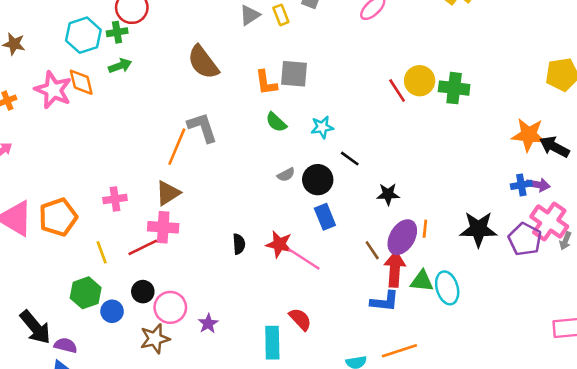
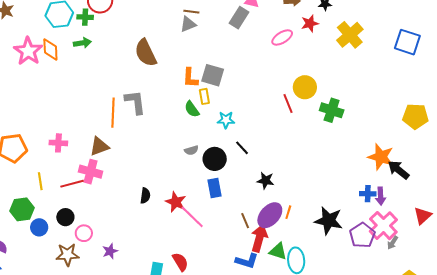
yellow rectangle: (281, 15) -> (204, 96), moved
yellow circle: (420, 81) -> (305, 87), moved
orange line: (177, 147) -> (113, 113), turned -32
purple arrow: (538, 185) -> (381, 196), turned 66
pink circle: (170, 307) -> (84, 233), size x0.7

